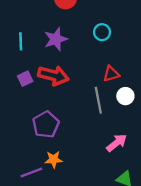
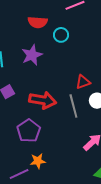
cyan circle: (102, 32) -> (61, 35), moved
red arrow: (53, 76) -> (43, 100), moved

